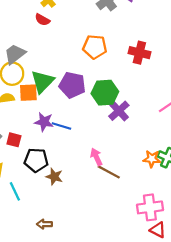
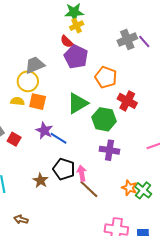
red cross: (139, 53) -> (127, 101), moved
green triangle: (43, 82) -> (78, 103), moved
purple pentagon: (72, 85) -> (76, 57), moved
purple cross: (119, 111) -> (109, 150), moved, turned 36
black pentagon: (36, 160) -> (64, 169), moved

